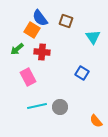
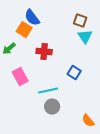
brown square: (66, 21) -> (80, 21), moved
red cross: (42, 52) -> (44, 52), moved
cyan line: (37, 106) -> (48, 91), moved

